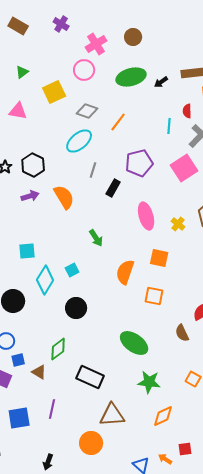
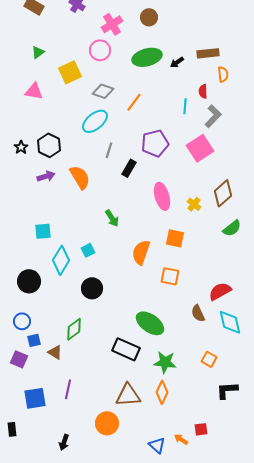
black rectangle: (90, 377) -> (126, 349), moved
orange diamond: (163, 416) -> (162, 392), moved, turned -40

